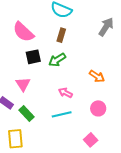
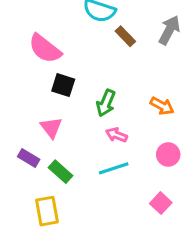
brown rectangle: (61, 35) -> (125, 36), moved, turned -56
black square: (33, 57) -> (63, 85), turned 35
green arrow: (57, 60) -> (106, 103), moved, turned -30

